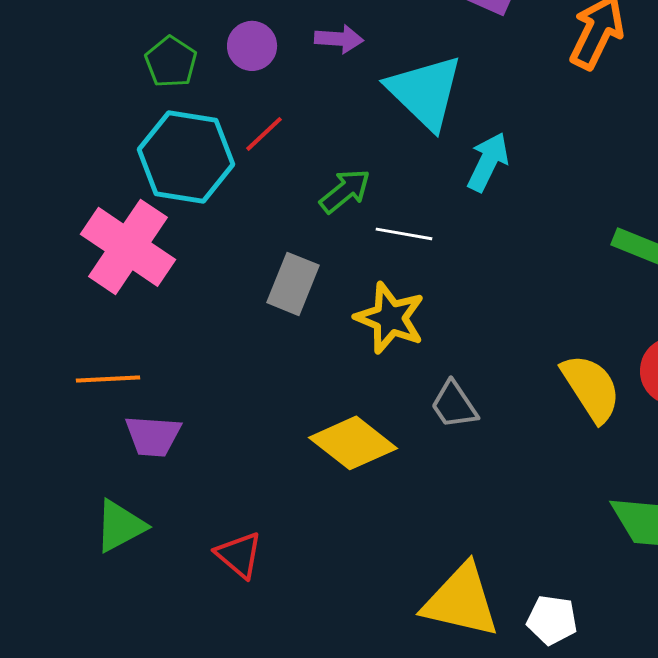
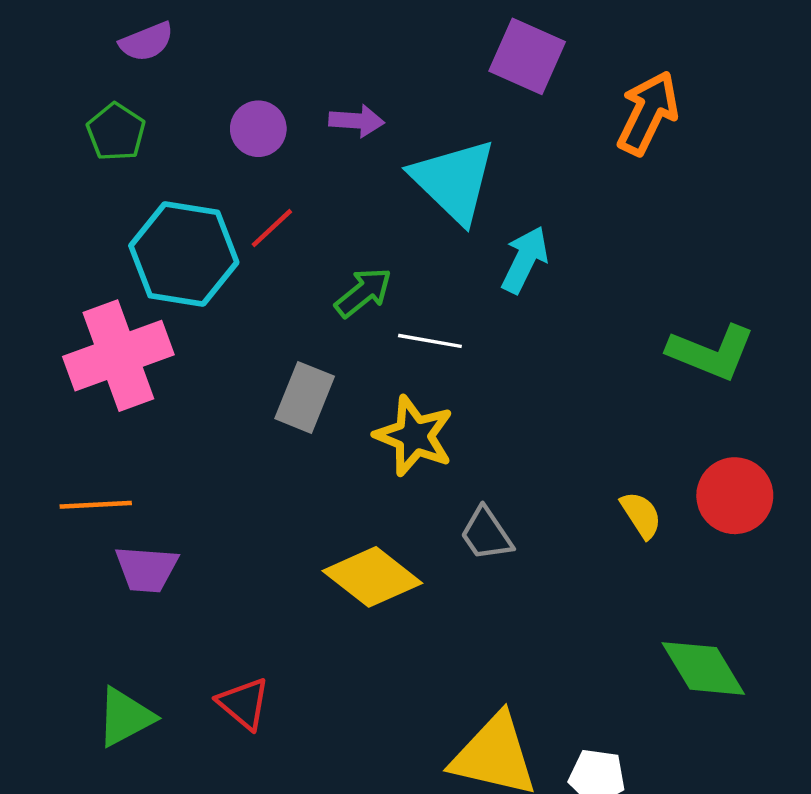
green pentagon: (171, 62) -> (116, 132), moved
pink cross: (128, 247) -> (118, 356), turned 36
yellow semicircle: (591, 388) -> (641, 515), size x0.6
green triangle: (120, 526) -> (125, 717), moved

